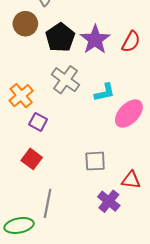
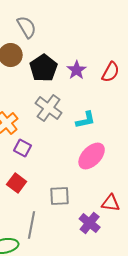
purple star: (95, 40) -> (77, 70), size x0.7
pink ellipse: (129, 114) -> (92, 156), moved
gray square: (95, 161) -> (60, 196), moved

